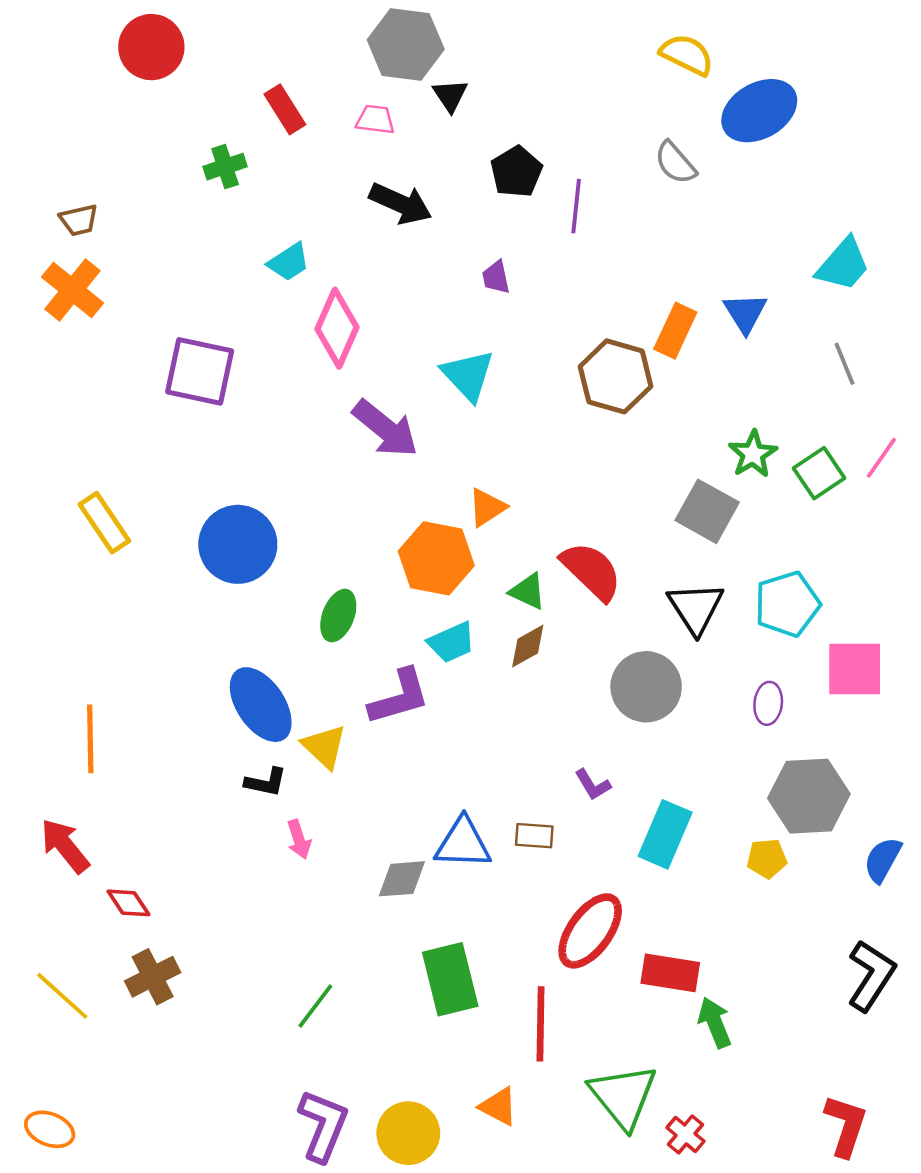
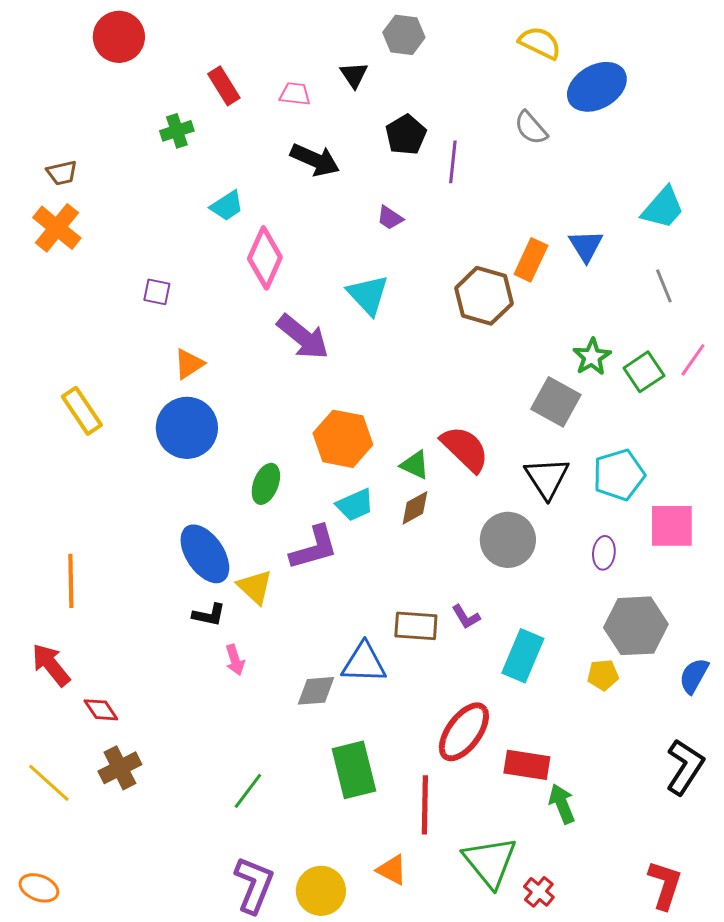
gray hexagon: (406, 45) -> (404, 35), moved, size x0.7
purple trapezoid: (496, 277) -> (390, 218), turned -44
purple square: (200, 371) -> (157, 292), size x0.5
orange triangle: (487, 507) -> (189, 364), moved
brown rectangle: (534, 836) -> (416, 626), moved, size x1.4

